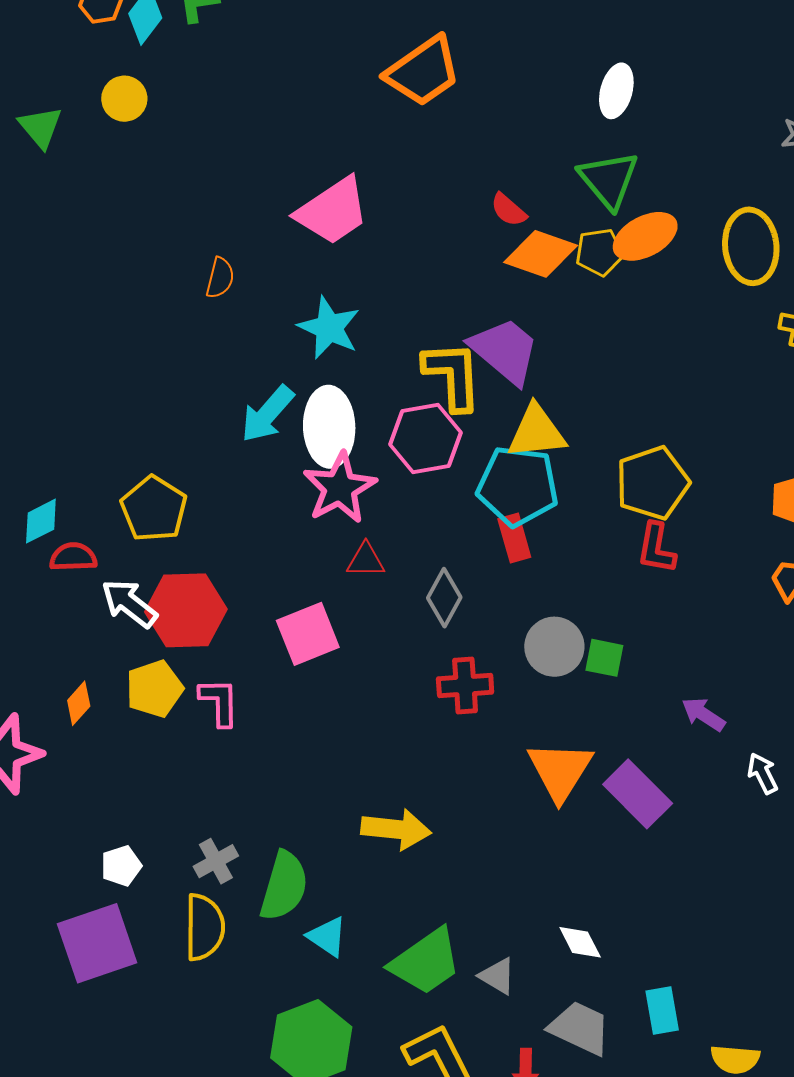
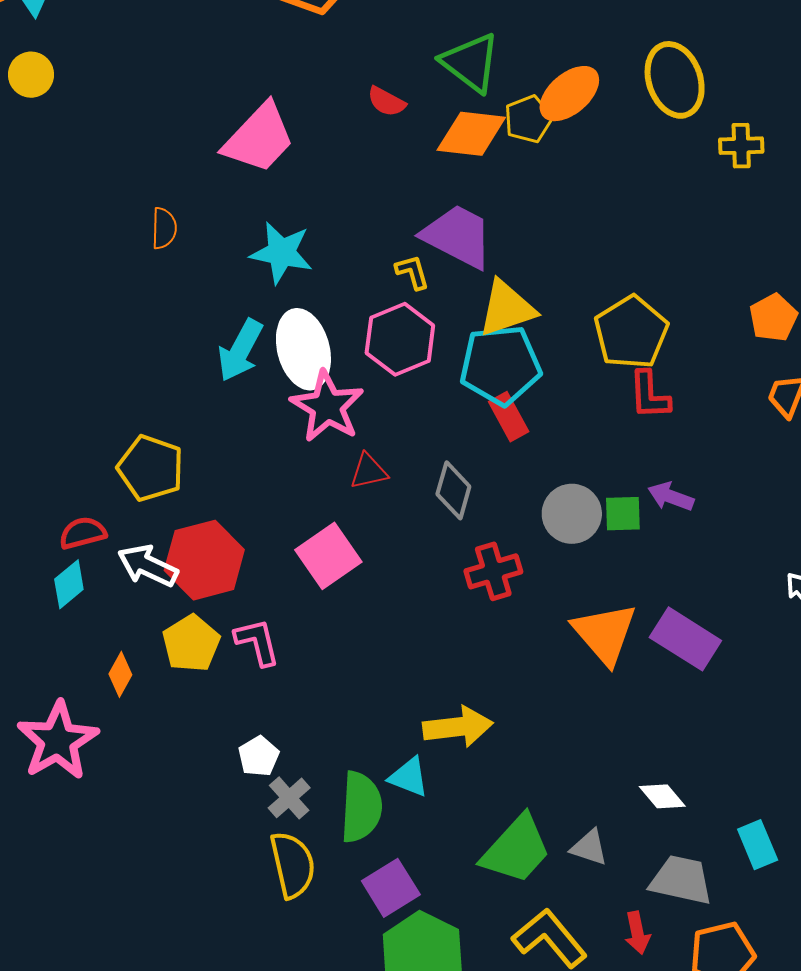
green triangle: (609, 180) -> (470, 63), moved
red semicircle: (509, 210) -> (386, 102), moved
yellow L-shape: (453, 376) -> (412, 272), size x0.5
cyan diamond: (41, 521) -> (69, 584), moved
purple arrow: (703, 714) -> (671, 497), moved
white pentagon: (121, 866) -> (259, 756), moved
cyan triangle: (327, 937) -> (409, 777), moved
purple square: (97, 943) -> (391, 888), moved, size x0.7

